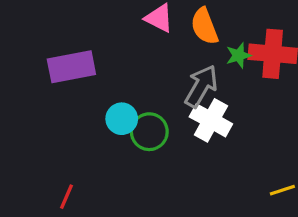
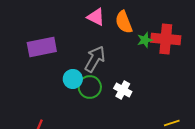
gray arrow: (201, 86) -> (95, 59), moved
white cross: (211, 120) -> (123, 90), moved, size x0.7

